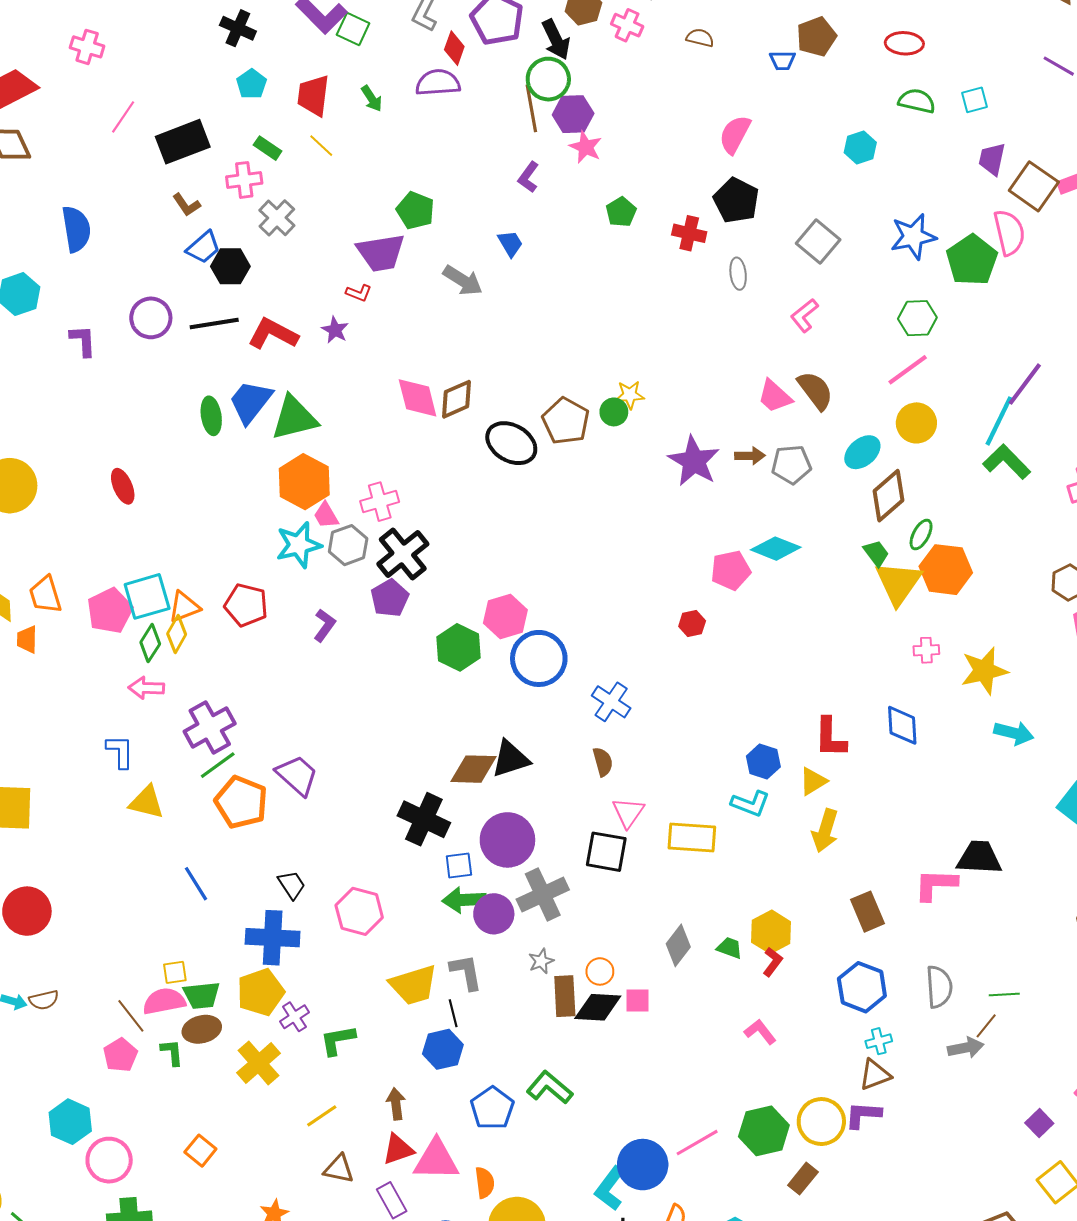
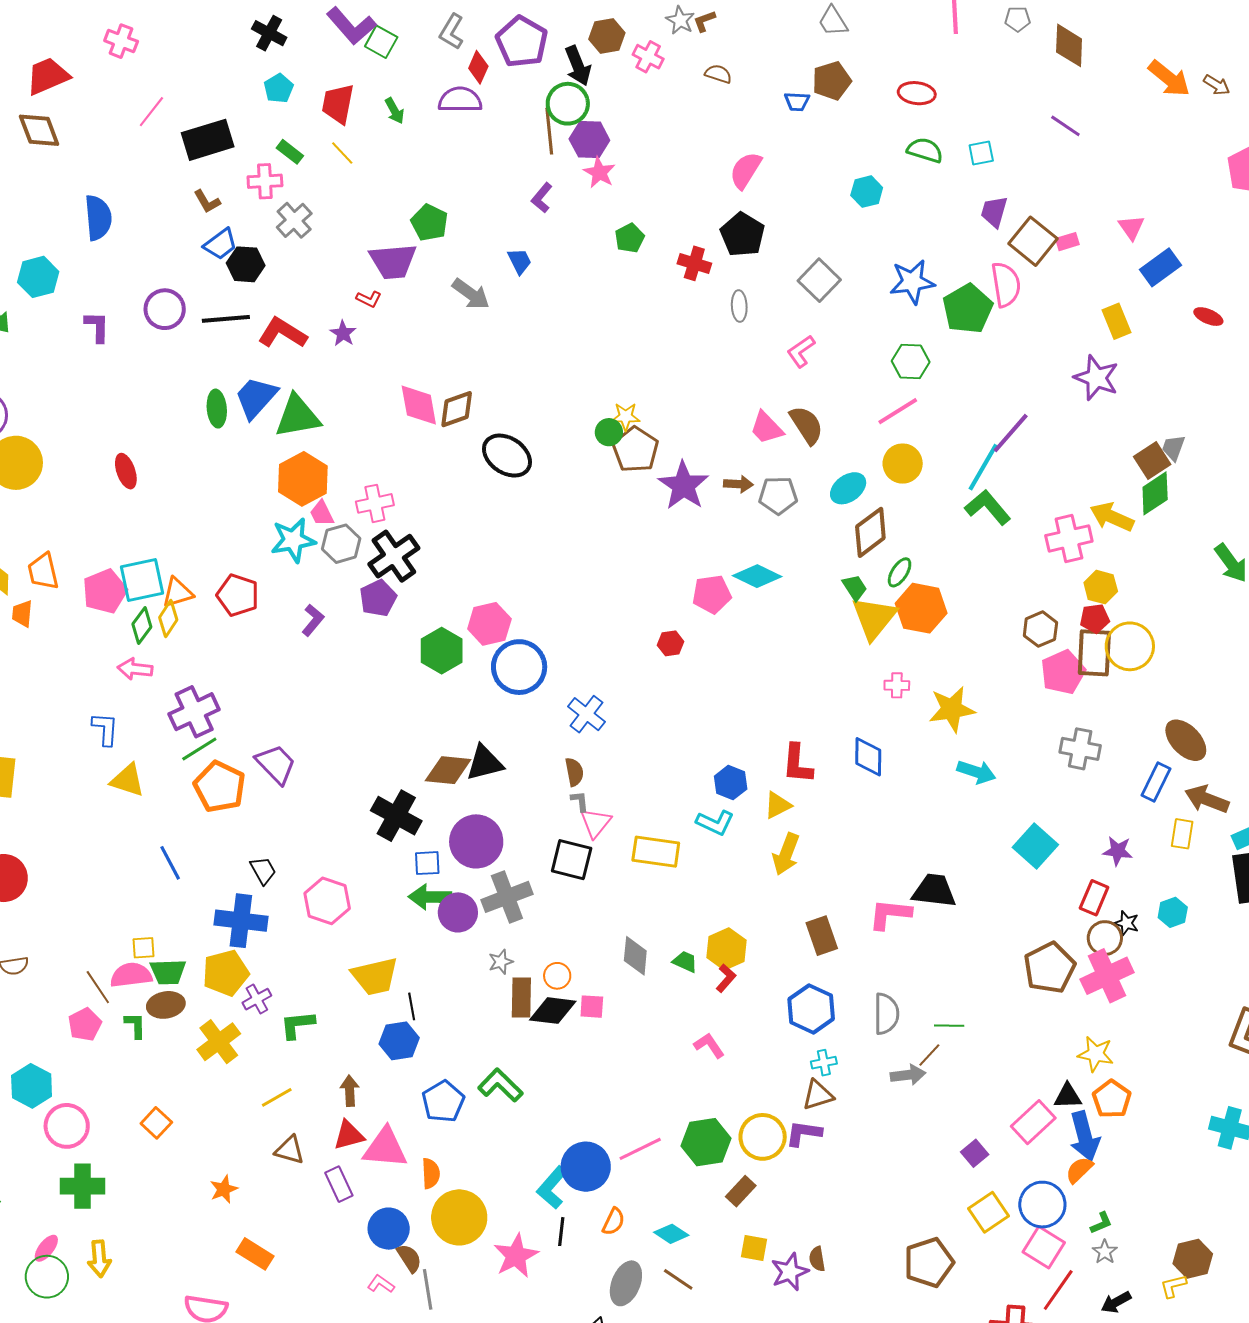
brown pentagon: (566, 421) -> (635, 450), moved
gray diamond: (678, 945) -> (635, 956), turned -36
gray L-shape: (466, 972) -> (580, 801), moved, size x0.6

